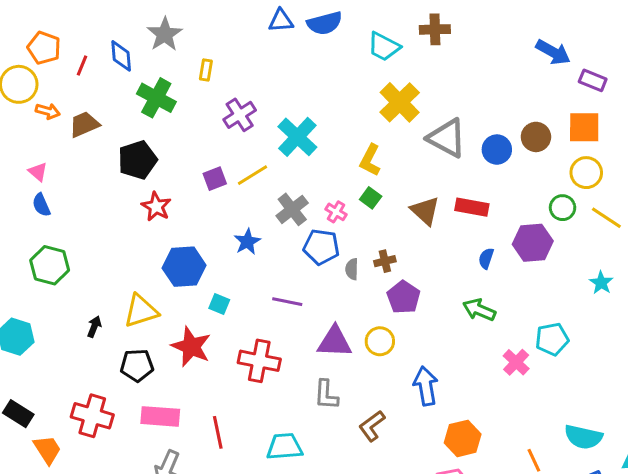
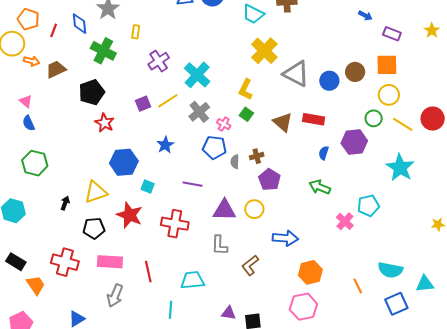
blue arrow: (553, 52) -> (365, 16), size x0.6
gray cross: (292, 209) -> (199, 112), moved
cyan star: (601, 283) -> (400, 168), size x1.8
blue arrow: (426, 386) -> (285, 238), turned 105

